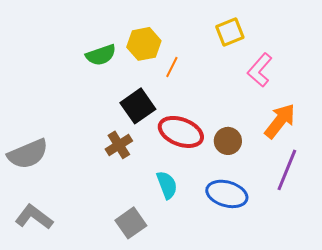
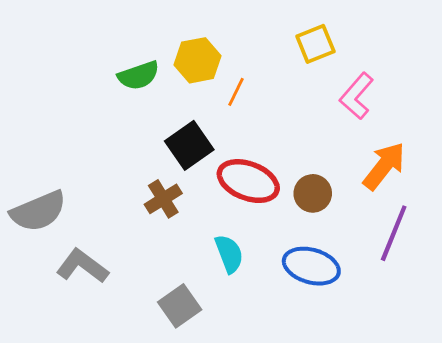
gray L-shape: (34, 217) -> (82, 266), moved

